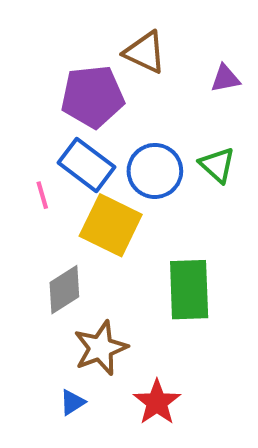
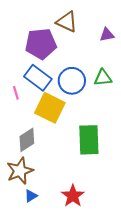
green triangle: (217, 165) -> (103, 78), turned -48
brown star: (101, 348) -> (20, 171), moved

